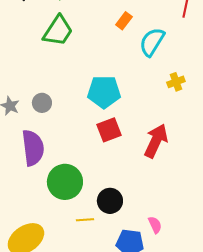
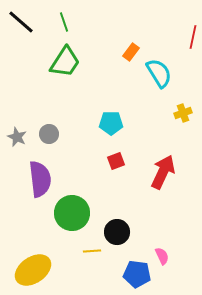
cyan semicircle: (152, 42) -> (159, 73), turned 116
cyan pentagon: (104, 92) -> (111, 123), size x0.7
red square: (109, 130) -> (116, 161), size x0.7

